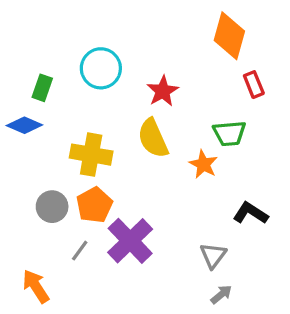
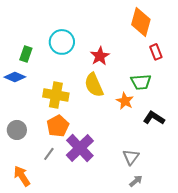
gray circle: (52, 207) -> (17, 130), moved
black L-shape: (251, 213) -> (154, 118), moved

